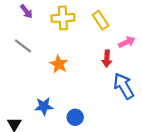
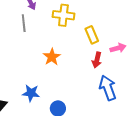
yellow rectangle: (101, 20) -> (92, 35), moved
gray line: (23, 46) -> (24, 23), moved, turned 36

